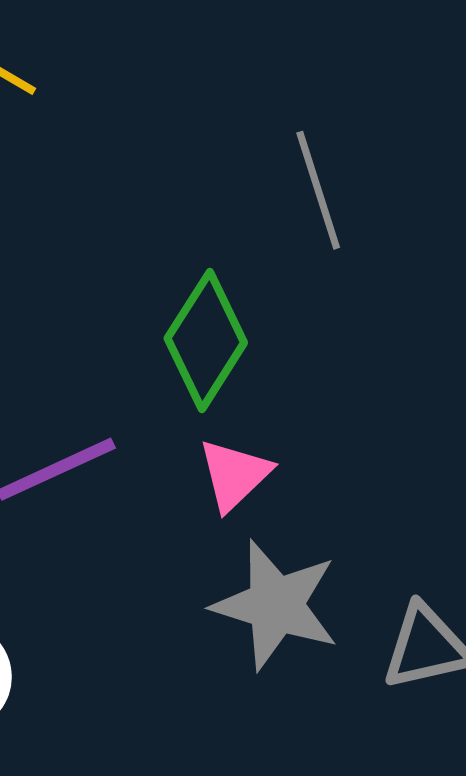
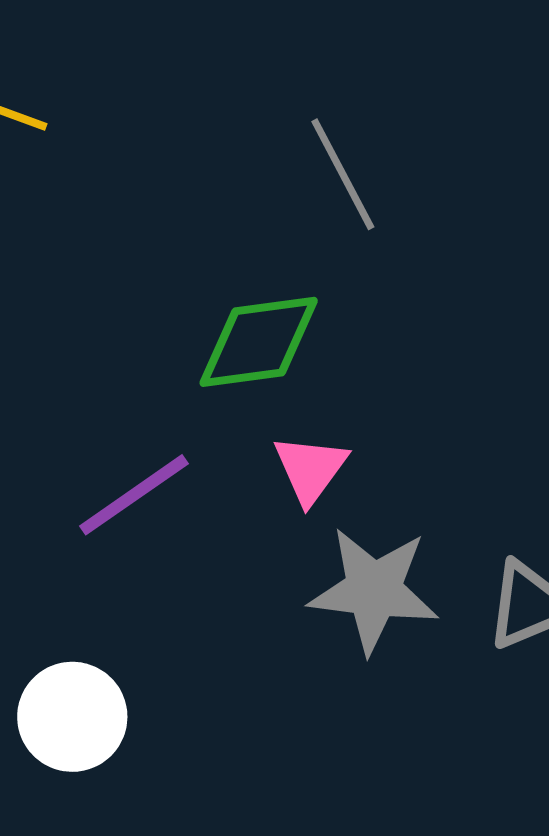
green diamond: (206, 340) -> (259, 342), turned 60

